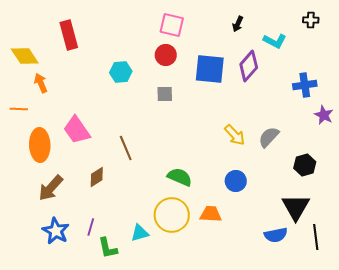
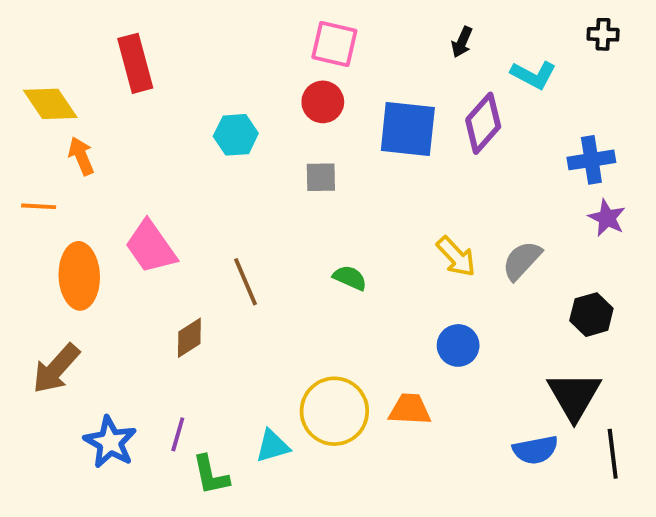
purple star: (324, 115) -> (607, 218), moved
green semicircle: (180, 177) -> (350, 278), moved, size x0.7
brown arrow: (51, 188) -> (56, 369), moved

